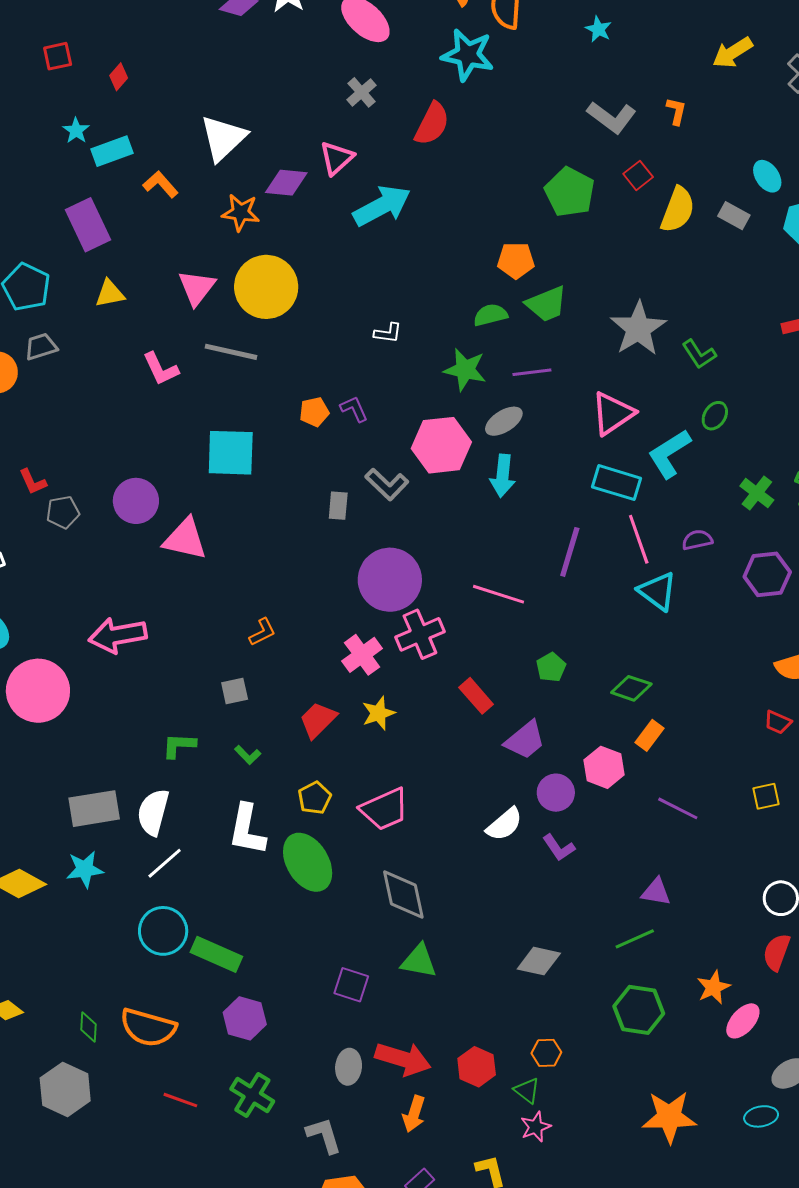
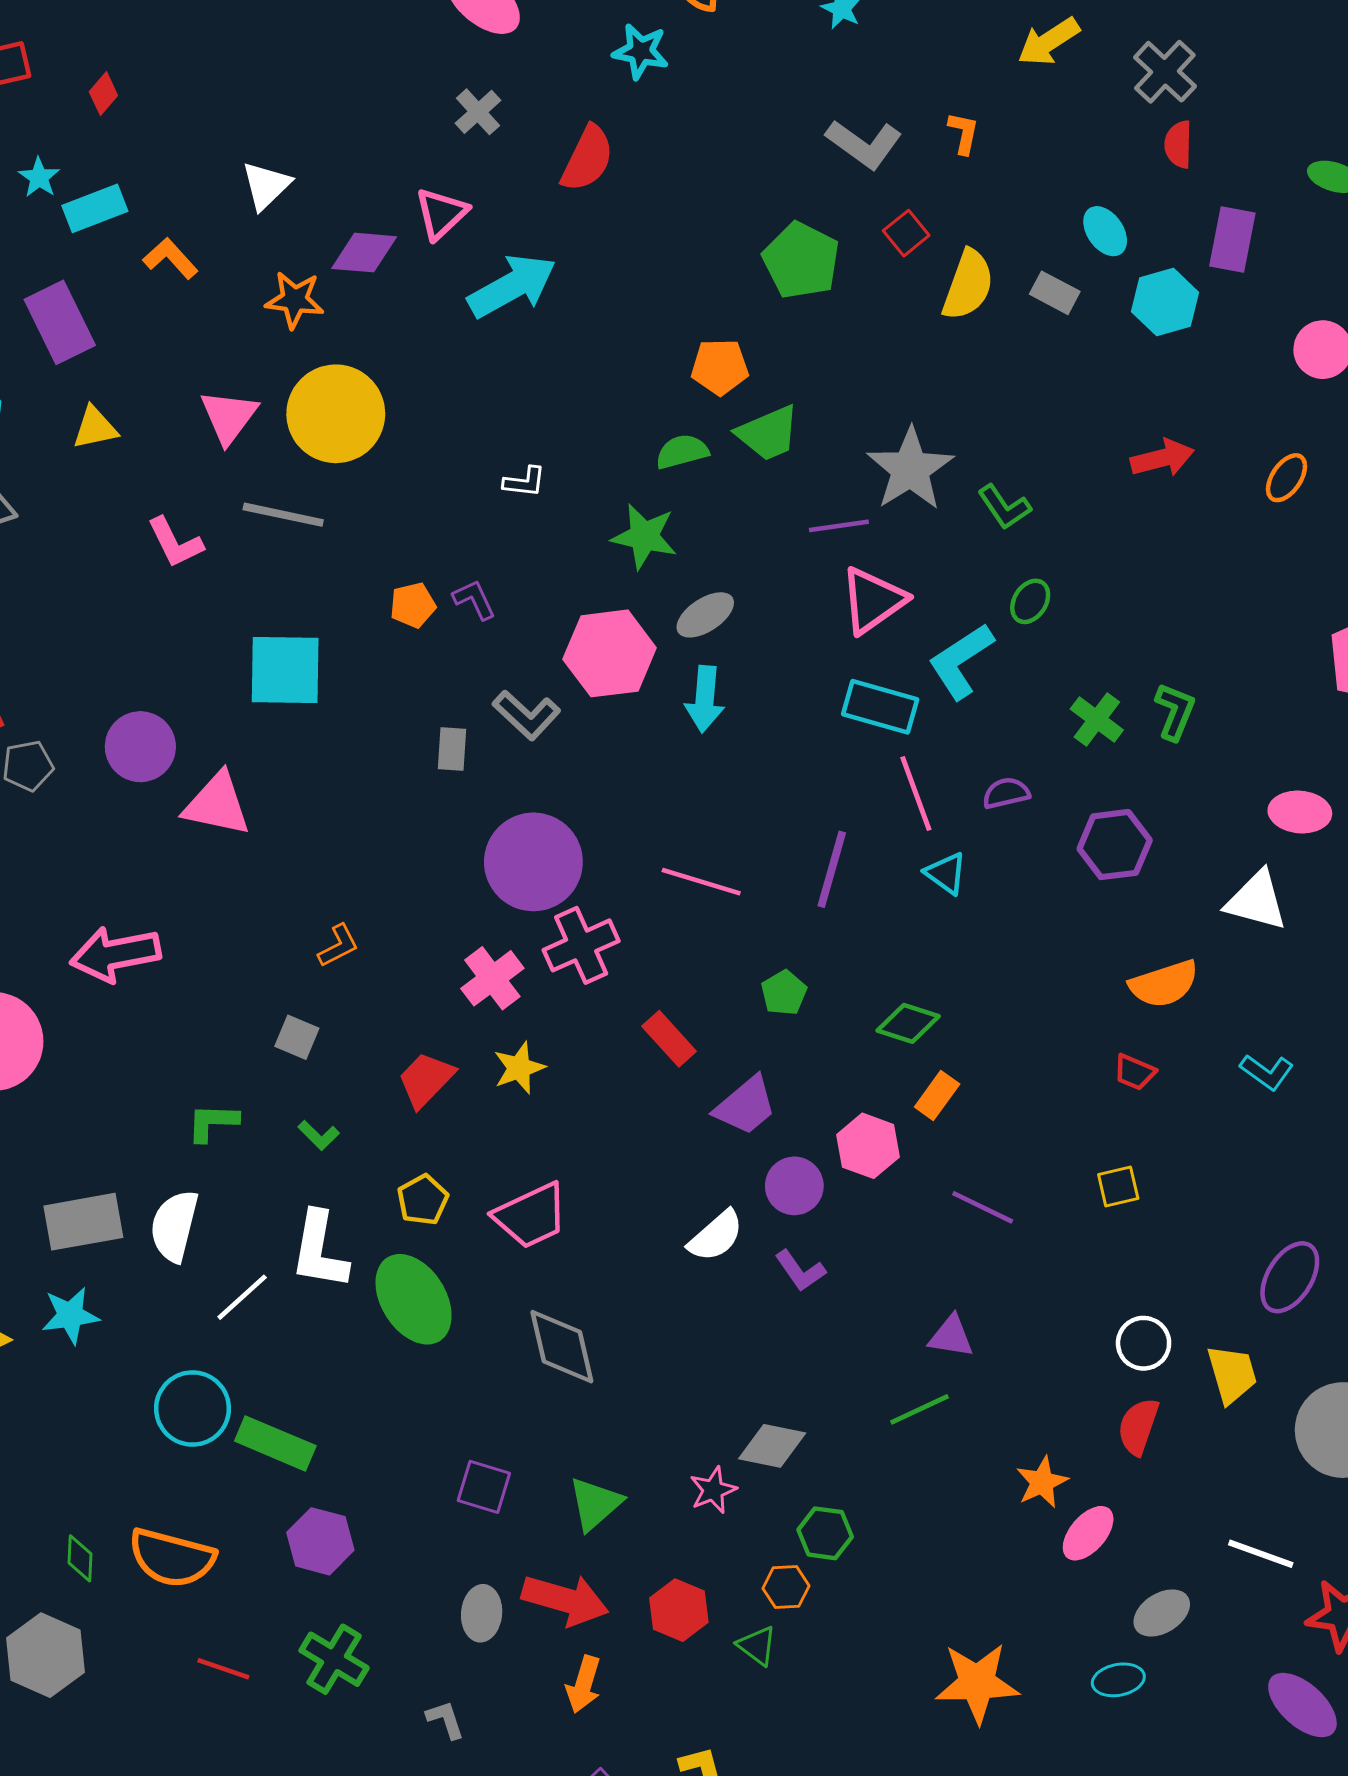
cyan star: (468, 55) -> (641, 51), size x0.7
white triangle: (223, 138) -> (266, 186), size x0.7
purple line: (532, 372) -> (839, 526), moved
purple line: (570, 552) -> (832, 869), moved
cyan triangle: (657, 591) -> (946, 873), size x0.7
gray square: (235, 691) -> (297, 1037), turned 36
white line: (165, 863) -> (242, 1297), moved
green triangle: (419, 961) -> (595, 1504), moved, turned -51
green hexagon: (639, 1010) -> (825, 1533), moved, size x0.7
pink star: (536, 1127) -> (713, 1490), moved
gray L-shape: (324, 1135) -> (445, 1720), size x0.7

